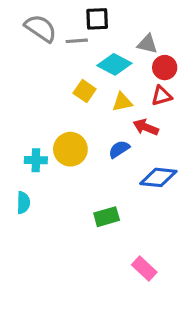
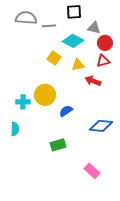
black square: (97, 19) -> (74, 12), moved
gray semicircle: (41, 28) -> (26, 18), turned -30
blue semicircle: (119, 149) -> (66, 111), moved
blue diamond: (158, 177) -> (101, 126), moved
green rectangle: (107, 217) -> (58, 145), moved

